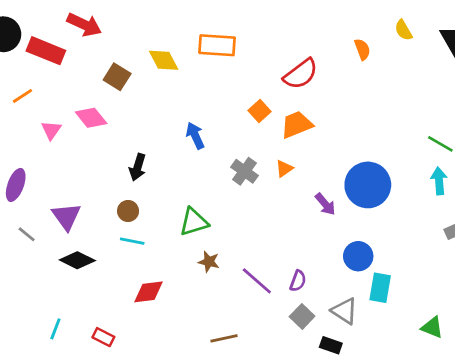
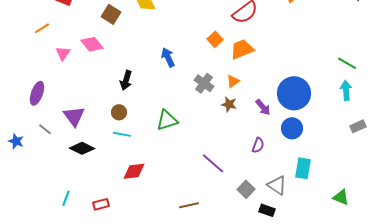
blue circle: (358, 256) -> (292, 128), moved
brown star: (209, 262) -> (229, 104), moved
purple semicircle: (298, 281) -> (258, 145), moved
red rectangle: (103, 337) -> (101, 204), turned -42

